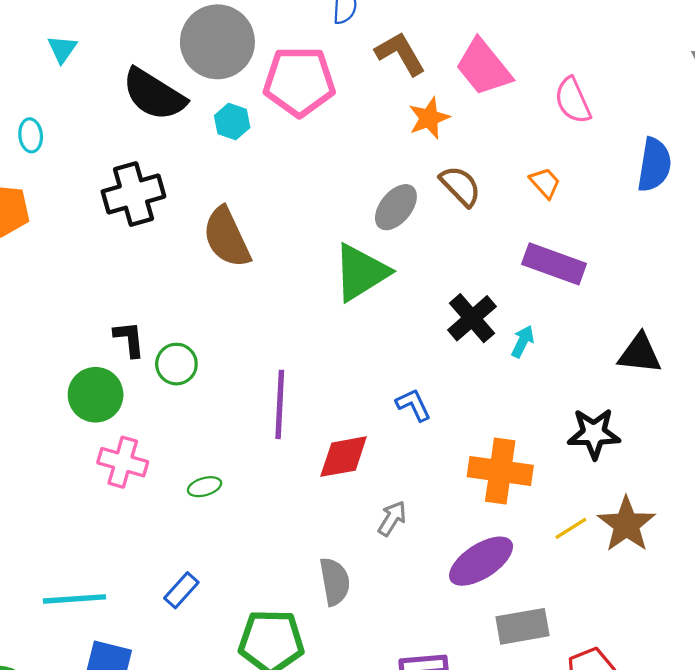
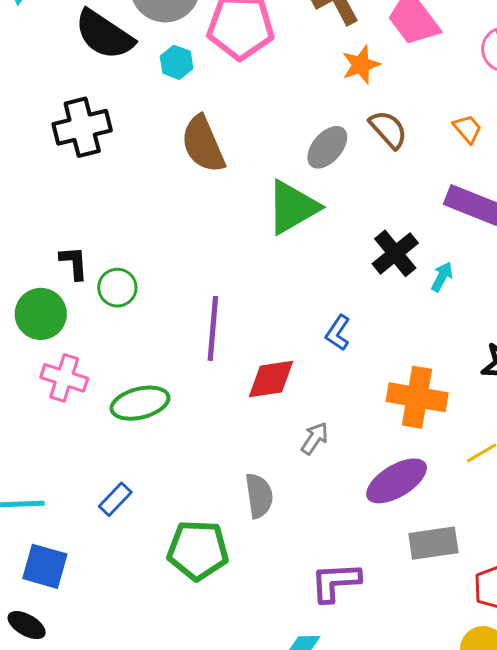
brown semicircle: (227, 237) -> (203, 144), moved
blue L-shape: (413, 405) -> (338, 333), turned -123
green ellipse: (205, 487) -> (140, 403), size x1.8

